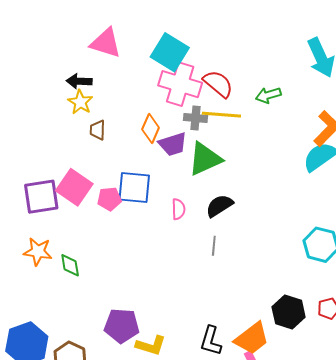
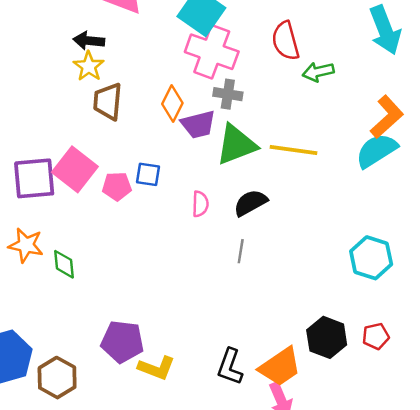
red semicircle: (218, 84) -> (286, 41), moved, turned -148
yellow line: (221, 115) -> (293, 150), moved
brown trapezoid: (98, 130) -> (108, 101), size x1.5
blue square: (134, 188) -> (148, 174), size x0.6

